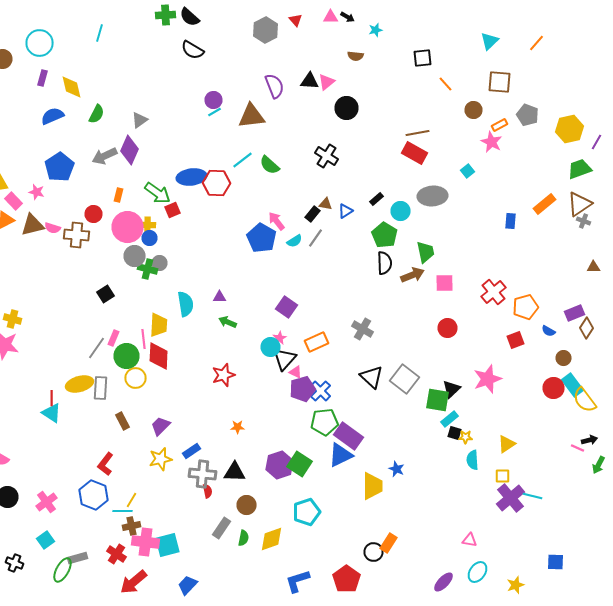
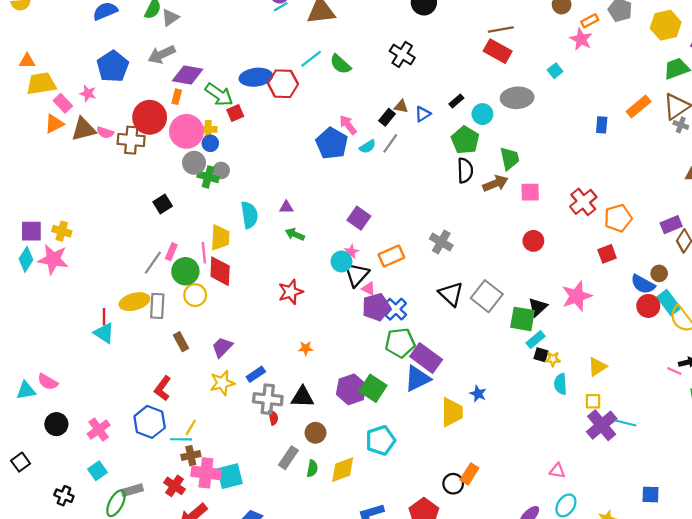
gray triangle: (140, 120) -> (170, 18), moved
purple diamond: (130, 150) -> (188, 75), moved, turned 76
red circle: (94, 214) -> (150, 117), size x1.8
blue semicircle: (548, 331) -> (643, 284), moved, size x1.6

